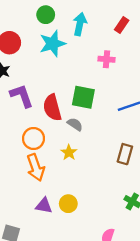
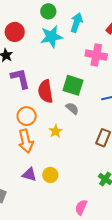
pink cross: (107, 59) -> (96, 55), size x1.5
gray semicircle: (75, 124) -> (72, 108), moved

